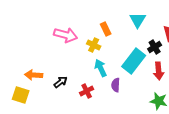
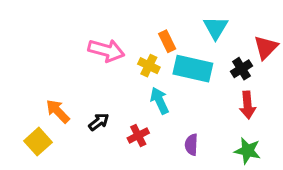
cyan rectangle: (134, 61) -> (193, 69), moved, turned 65
orange arrow: (34, 75) -> (58, 111), turned 42
purple semicircle: (116, 85) -> (191, 145), moved
yellow square: (21, 95) -> (38, 142), turned 30

